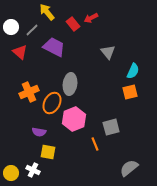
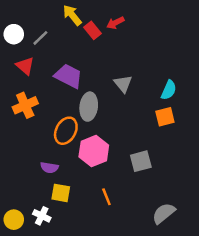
yellow arrow: (47, 12) -> (72, 15), moved
purple trapezoid: (54, 47) -> (68, 76), moved
gray triangle: (108, 52) -> (123, 84), moved
orange cross: (29, 92) -> (25, 105), moved
orange line: (95, 144) -> (106, 197), moved

